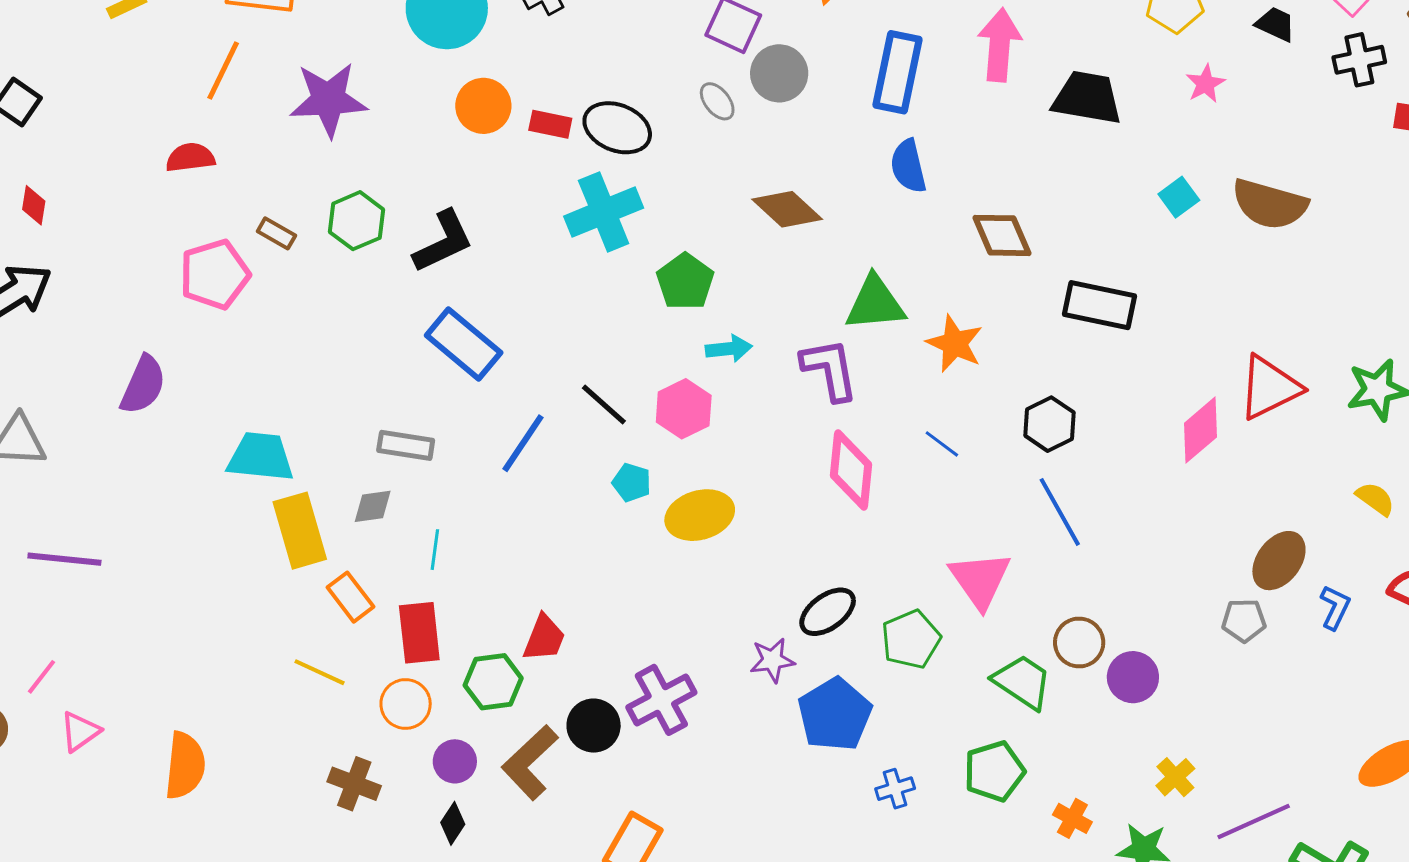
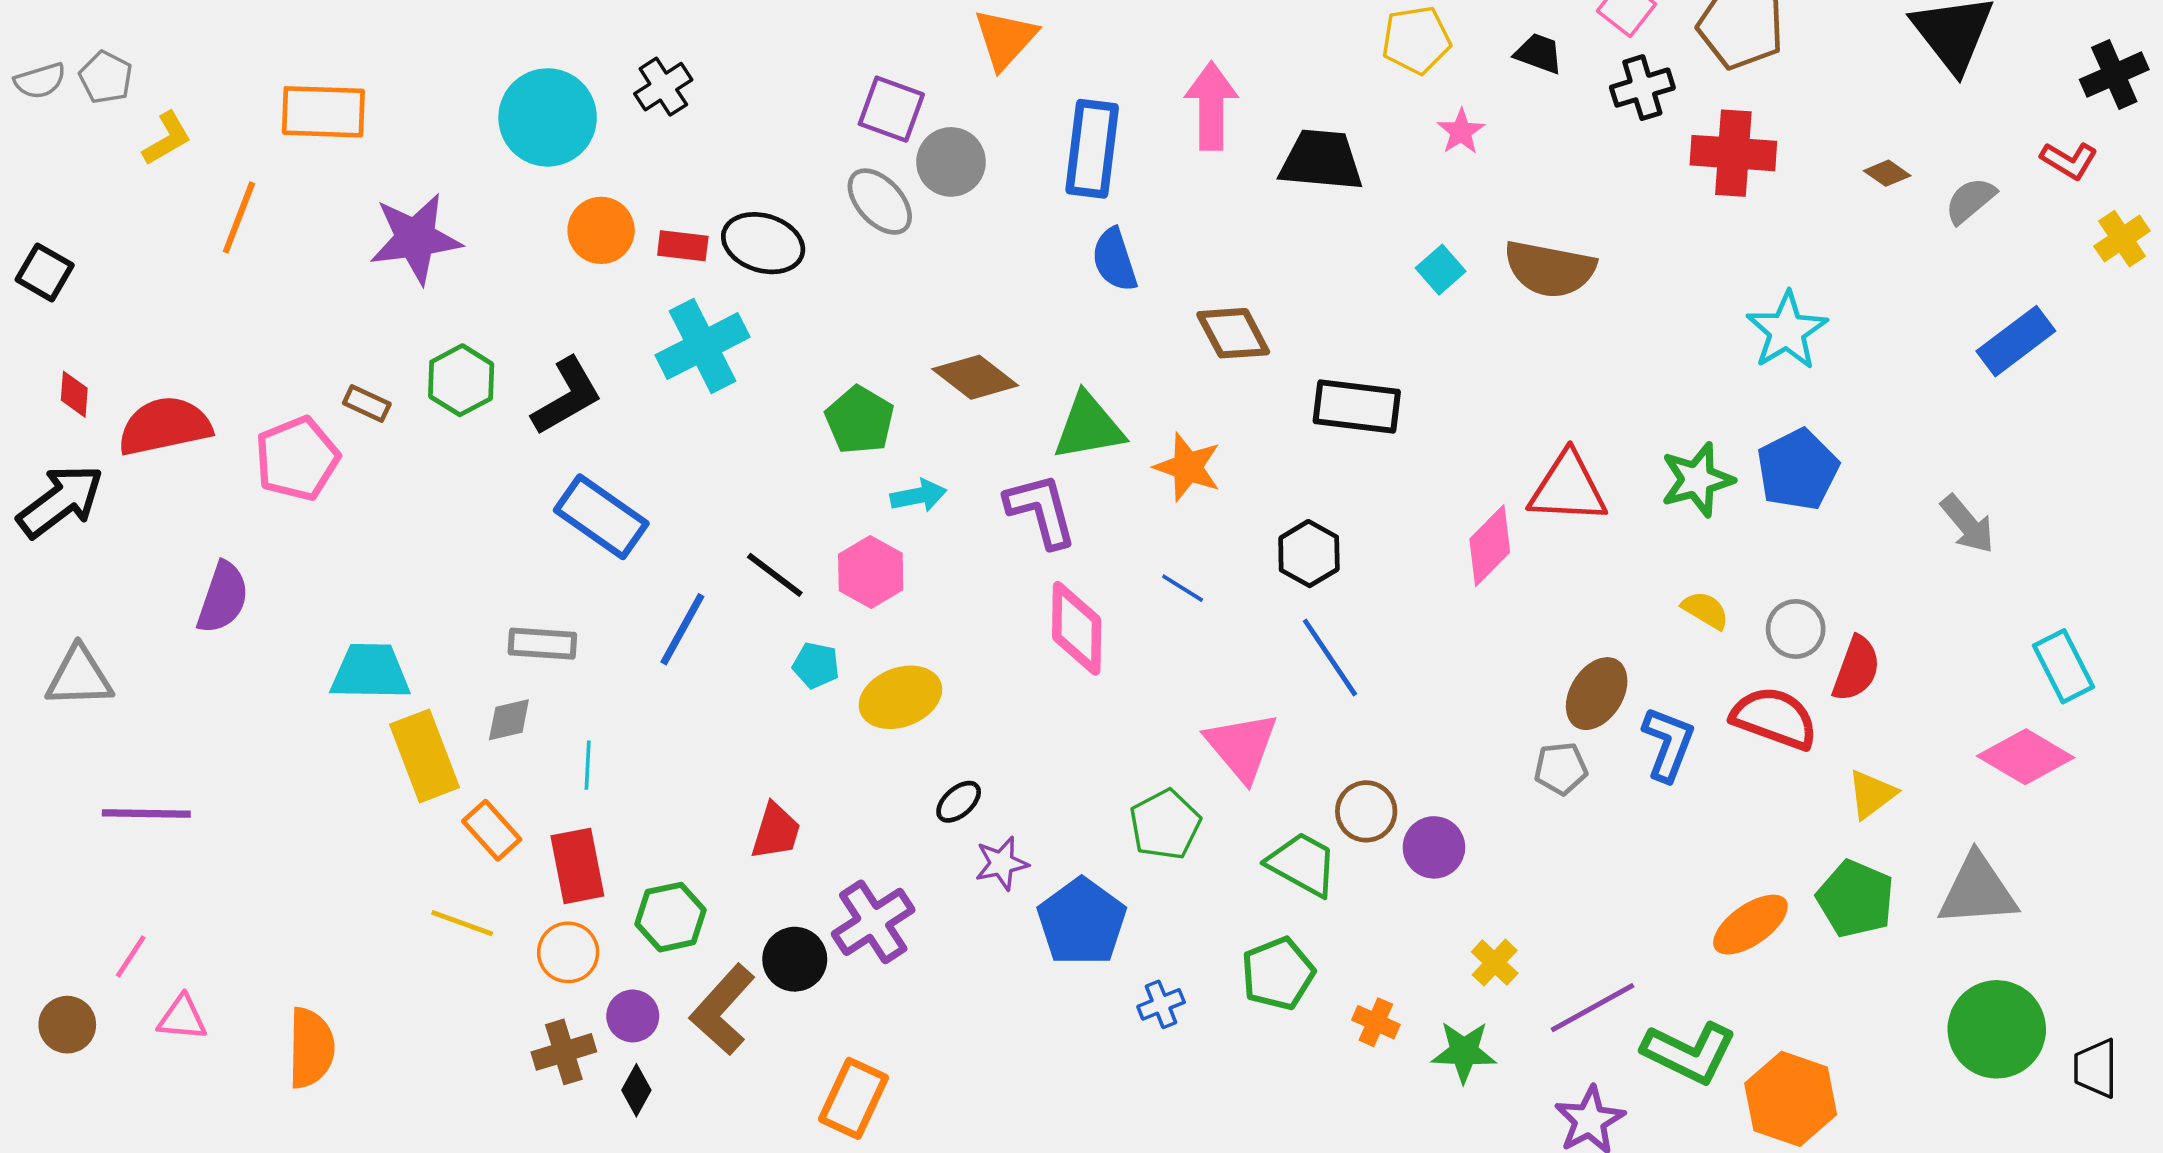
orange line: (223, 71) -> (239, 218), moved
gray ellipse: (717, 101) -> (880, 202), size x1.5
red semicircle: (190, 158) -> (165, 426), moved, size x1.6
brown diamond: (787, 209) -> (975, 377), moved
cyan cross: (604, 212) -> (703, 346), moved
red triangle: (1269, 388) -> (1568, 488), turned 34
blue L-shape: (1335, 607) -> (1668, 744), size x1.4
black ellipse: (828, 612) -> (959, 802), moved, size x0.7
red trapezoid: (544, 638) -> (776, 831), moved
pink triangle: (80, 731) -> (182, 1018), turned 45
brown cross: (354, 784) -> (564, 1052), moved, turned -33

